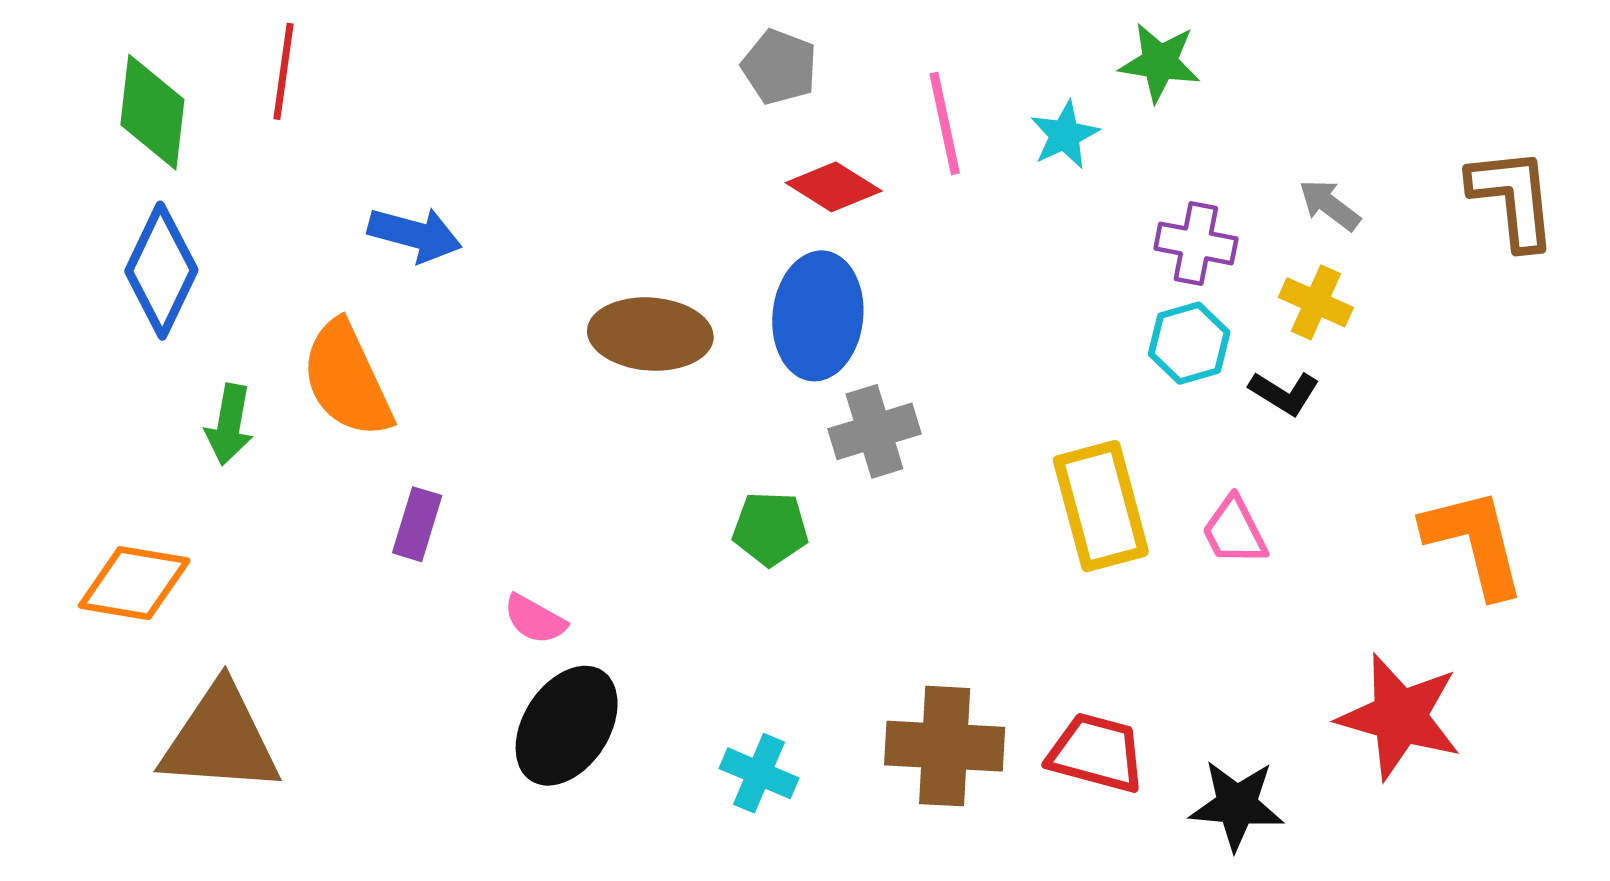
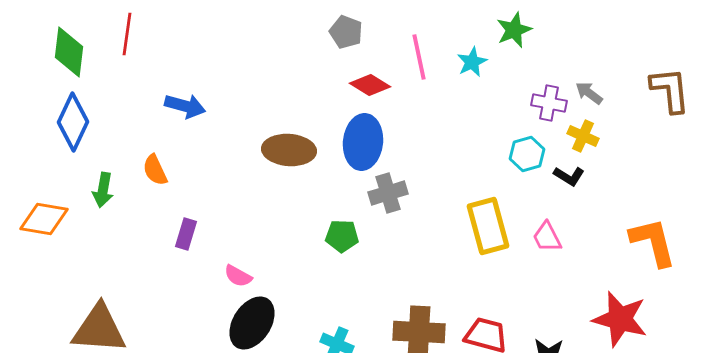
green star: (1160, 62) -> (514, 30), turned -30
purple cross: (1196, 243) -> (549, 103), moved
orange semicircle: (347, 379) -> (155, 170), size x0.6
orange diamond: (134, 583) -> (44, 219), moved

